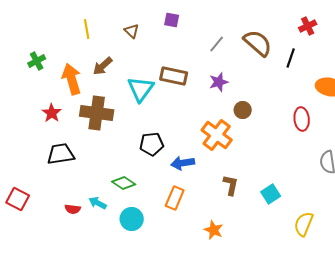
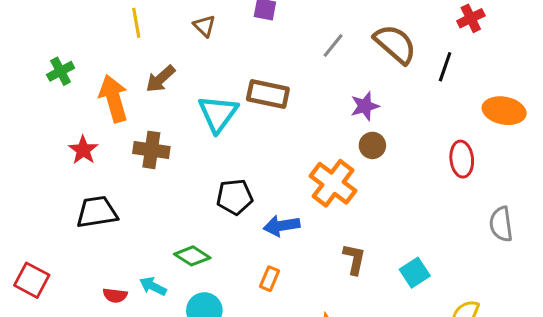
purple star: (219, 82) -> (365, 106), moved
brown cross: (97, 113) -> (151, 150), size x0.7
orange rectangle: (175, 198) -> (269, 279), size x0.7

